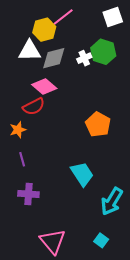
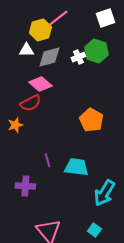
white triangle: (30, 51) -> (26, 50), size x0.7
purple line: (22, 159) -> (47, 160), moved
cyan trapezoid: (82, 174) -> (76, 167), turned -50

